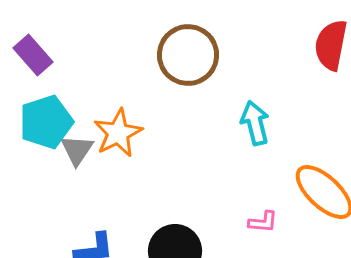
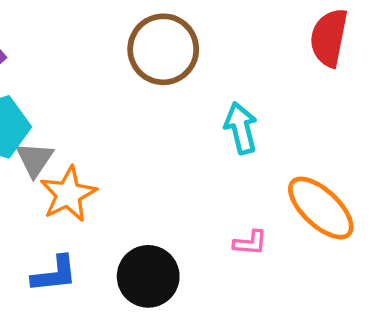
orange star: (118, 133) -> (68, 194), moved

